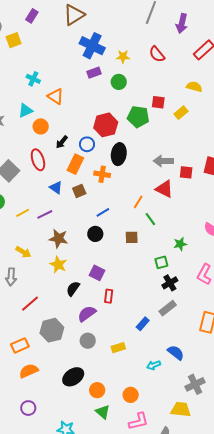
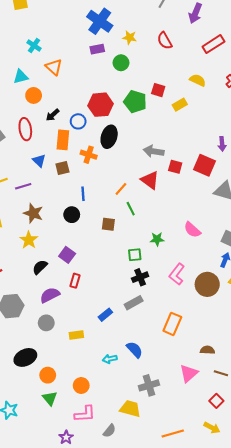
orange rectangle: (75, 164) -> (63, 140), turned -30
blue line: (103, 212) -> (83, 194), turned -72

